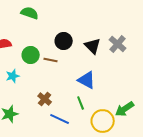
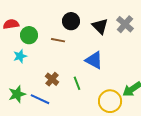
green circle: (31, 55) -> (29, 35), moved
green line: (81, 103) -> (77, 83), moved
blue line: (60, 119) -> (40, 99), moved

